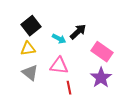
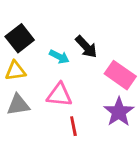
black arrow: (78, 32) -> (86, 47), turned 90
gray triangle: (30, 73) -> (18, 105), turned -48

